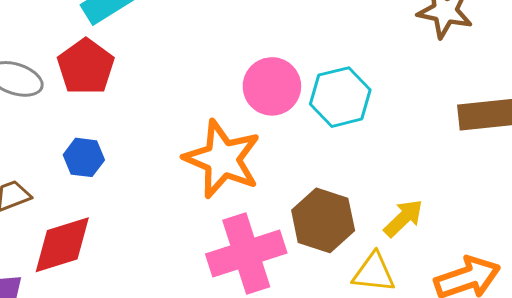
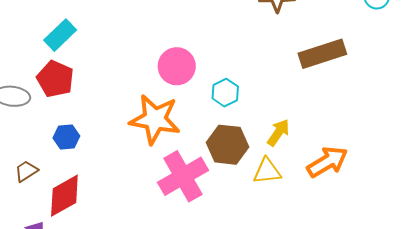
cyan hexagon: (340, 97) -> (225, 93), moved, size x0.7

